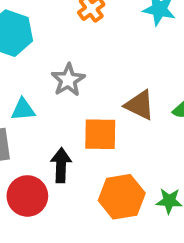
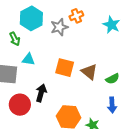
gray star: (68, 80) -> (59, 27), moved
orange square: (100, 134) -> (65, 68), moved

